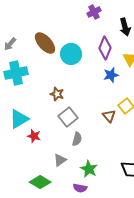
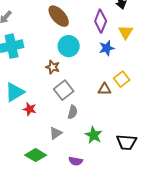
brown ellipse: (45, 43) -> (59, 16), moved
cyan circle: (71, 54) -> (69, 46), moved
brown triangle: (109, 116) -> (105, 89), turned -48
green star: (89, 169) -> (94, 135), moved

